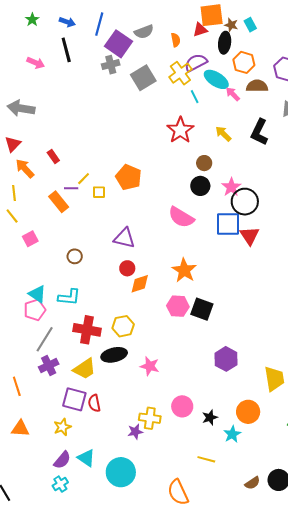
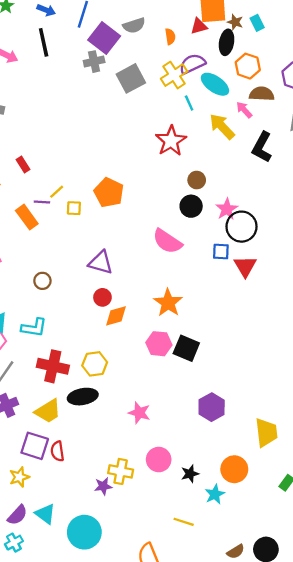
pink arrow: (233, 94) -> (244, 110), moved
yellow arrow: (223, 134) -> (222, 126), moved, size x1.4
blue square: (228, 224) -> (221, 252), size x0.6
pink star: (150, 366) -> (139, 413), moved

